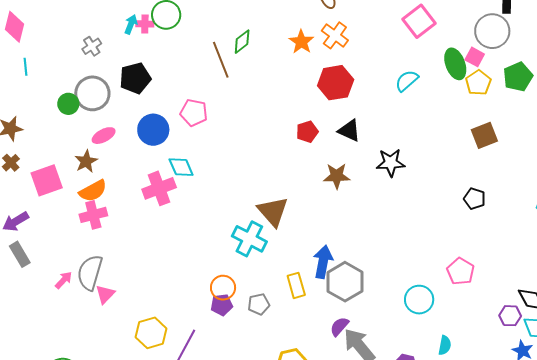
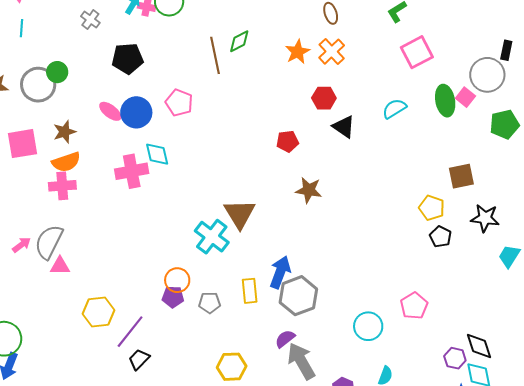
gray cross: (92, 46) -> (90, 20), turned -30
red hexagon: (336, 83) -> (324, 98), size x0.7
yellow pentagon: (478, 83) -> (432, 208), moved, turned -30
gray circle: (92, 93) -> (38, 85), moved
black triangle: (349, 131) -> (344, 127), moved
pink ellipse: (104, 136) -> (110, 111), moved, turned 55
black star: (391, 163) -> (485, 218), moved
pink triangle: (105, 294) -> (60, 266), turned 35

